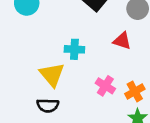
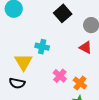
red triangle: (122, 41) -> (86, 47), moved
orange cross: (135, 91) -> (80, 83), turned -32

